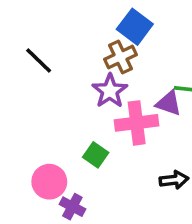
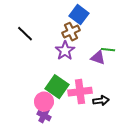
pink cross: (137, 123) -> (80, 92), moved
green square: (96, 155) -> (57, 87), size x1.6
pink circle: (49, 182) -> (44, 102), moved

